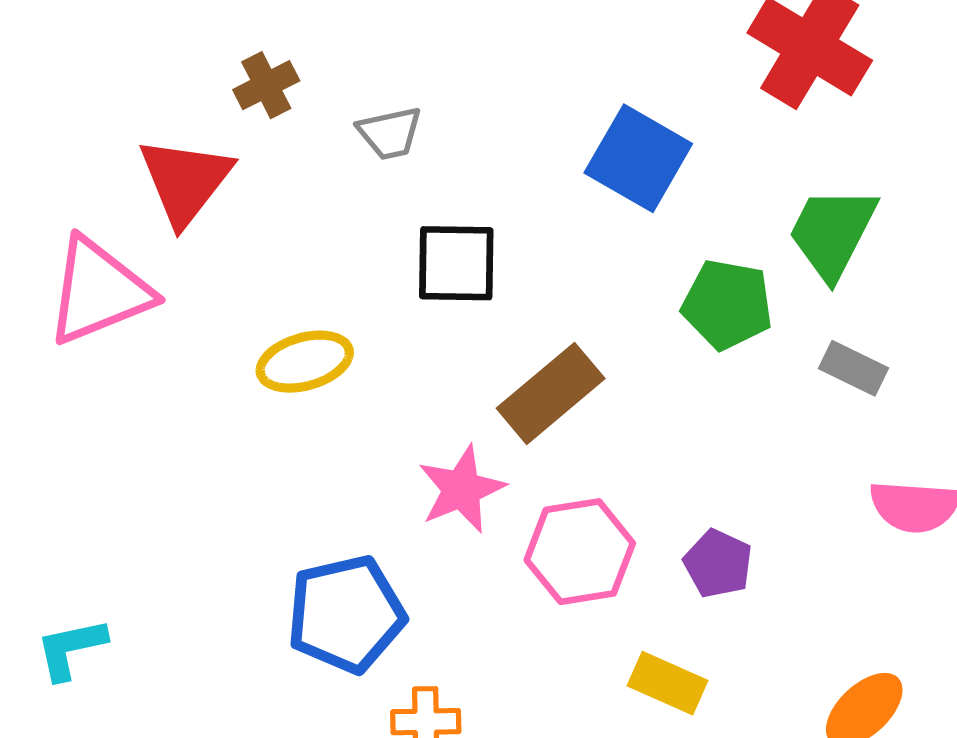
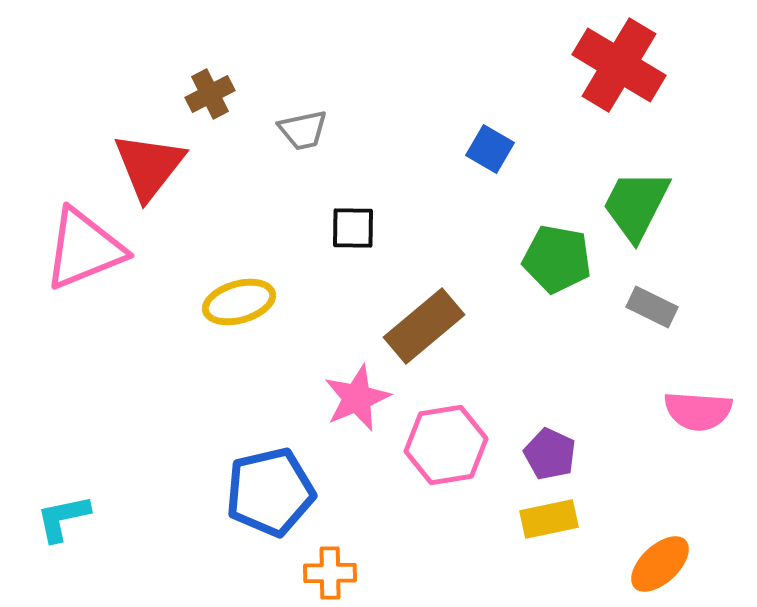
blue square: (638, 158) -> (490, 149), size x0.6
black square: (456, 263) -> (353, 228), size x0.7
yellow rectangle: (668, 683) -> (549, 519), moved, turned -36

